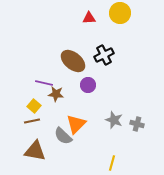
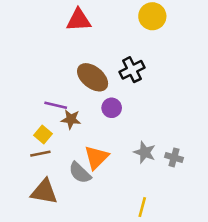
red triangle: (89, 18) -> (79, 20), moved, size x1.5

